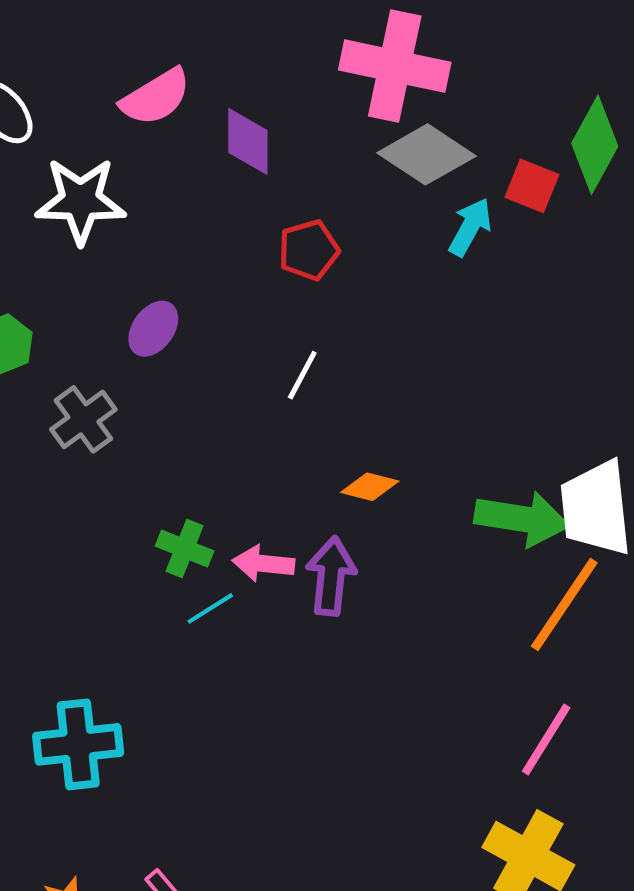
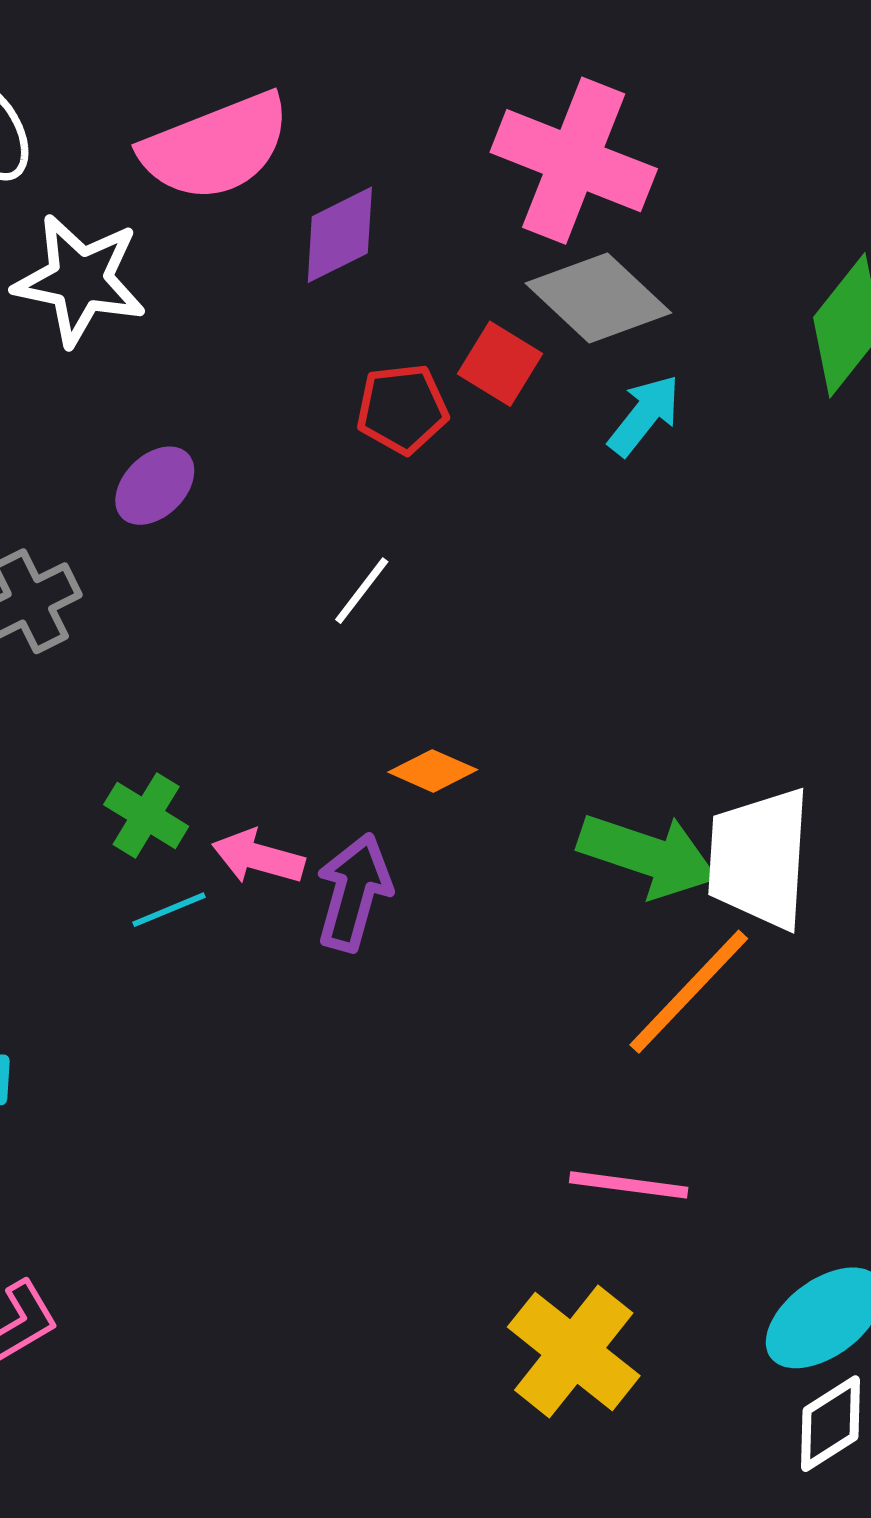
pink semicircle: (156, 97) -> (216, 147), size x1.4
purple diamond: (248, 141) -> (340, 235), turned 54
red square: (532, 186) -> (500, 364), moved
pink line: (546, 739) -> (629, 1185), turned 56

